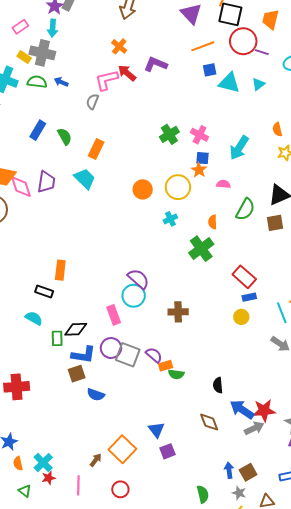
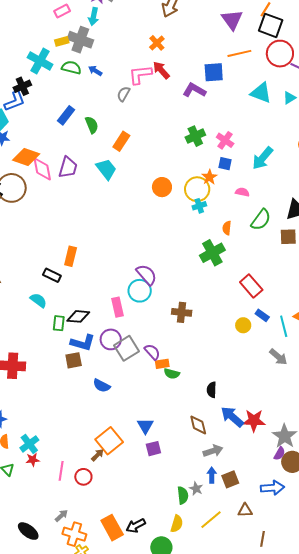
yellow rectangle: (24, 57) -> (62, 41), turned -56
purple L-shape: (156, 64) -> (194, 90), moved
blue square: (210, 70) -> (214, 72), moved, size x1.5
orange star: (199, 170) -> (209, 177), moved
cyan cross: (170, 219) -> (199, 206), moved
blue rectangle: (249, 297) -> (262, 315), moved, turned 40
gray square: (128, 355) -> (126, 348), turned 30
blue semicircle: (96, 395) -> (102, 386), moved
gray arrow: (254, 428) -> (213, 451), moved
brown arrow: (96, 460) -> (97, 455), moved
red circle: (120, 489) -> (83, 477), moved
gray star: (239, 493) -> (196, 489), moved

